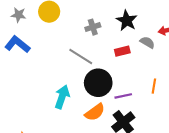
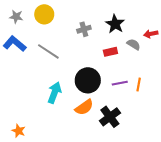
gray line: (81, 56) -> (48, 51), moved
purple line: (123, 96) -> (120, 83), moved

